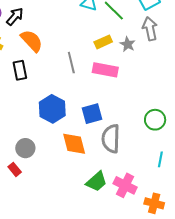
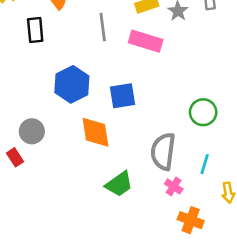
gray semicircle: (111, 139) -> (163, 151), moved
pink cross: (125, 185) -> (174, 186), moved, size x0.6

